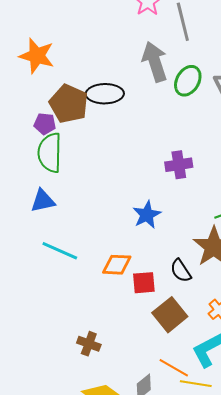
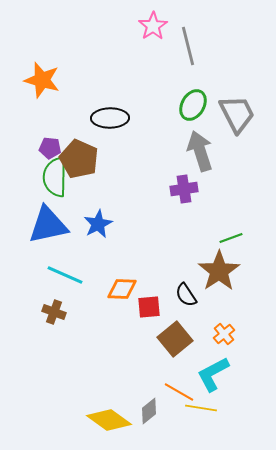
gray arrow: (155, 62) -> (200, 151), moved
brown pentagon: (69, 104) -> (79, 159), moved
blue triangle: (43, 201) -> (48, 225), size x1.6
blue star: (147, 215) -> (98, 224), moved
brown cross: (89, 344) -> (54, 312), moved

